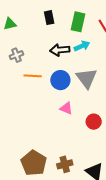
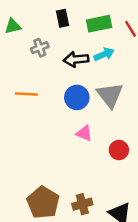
green rectangle: (78, 22) -> (99, 24), turned 66
gray cross: (16, 55) -> (40, 48), moved
orange line: (33, 76) -> (26, 94), moved

